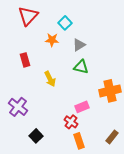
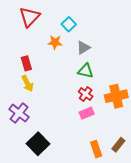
yellow arrow: (50, 79) -> (27, 83), moved
red cross: (71, 122) -> (86, 94), moved
black square: (36, 136) -> (38, 144), size x1.5
orange rectangle: (79, 141) -> (96, 149), moved

